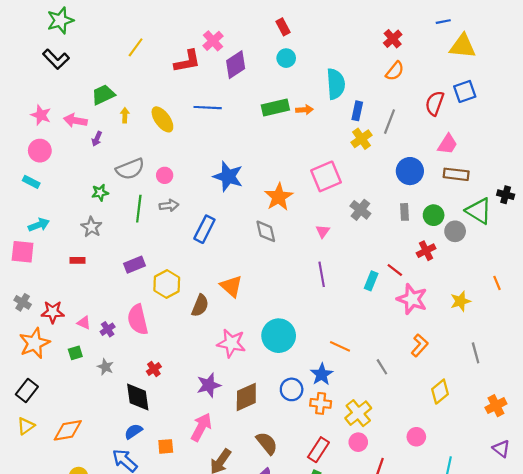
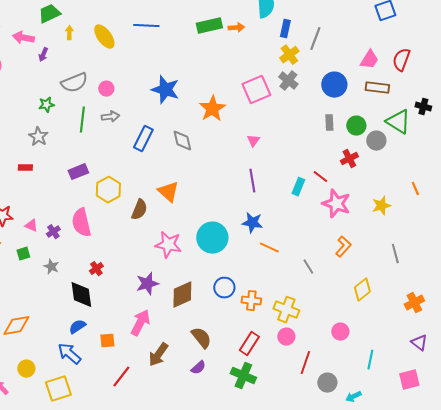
red semicircle: (435, 103) -> (401, 60), moved
gray cross: (360, 210) -> (288, 81), moved
gray diamond: (266, 231) -> (182, 141), moved
blue star: (322, 374) -> (252, 223), moved, turned -30
yellow cross: (358, 413) -> (286, 310), turned -30

